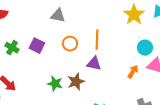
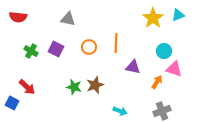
gray triangle: (58, 16) -> (68, 19), moved
purple triangle: (94, 64) -> (133, 67), moved
orange arrow: (133, 72) -> (157, 82), moved

